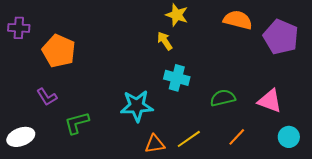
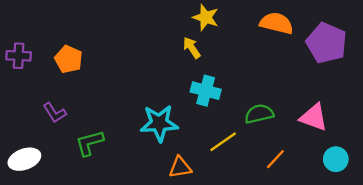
purple cross: (19, 28) -> (19, 56), moved
orange pentagon: (59, 51) -> (69, 59), size x0.7
yellow line: (189, 139) -> (223, 142), moved

